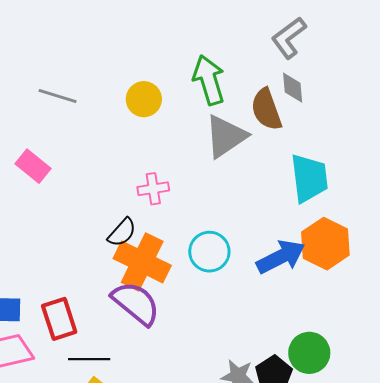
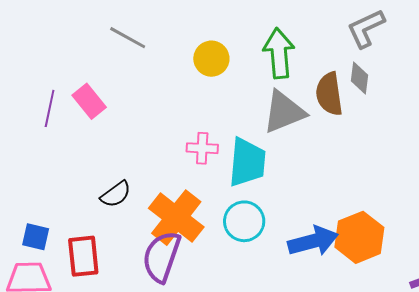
cyan trapezoid: (309, 178) -> (247, 162), moved
black semicircle: (122, 232) -> (116, 194), moved
purple semicircle: (136, 303) -> (161, 257), turned -122

